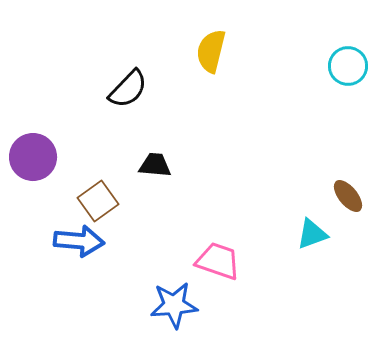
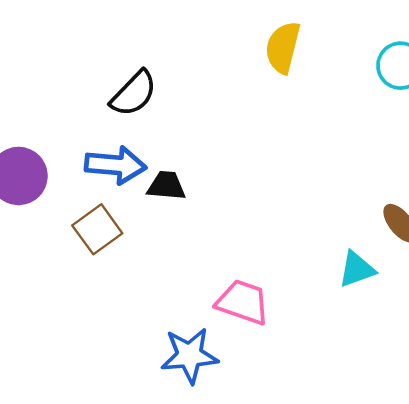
yellow semicircle: (211, 51) -> (283, 47), moved
blue arrow: (79, 241) -> (115, 165), moved

